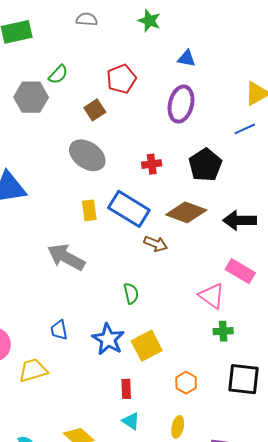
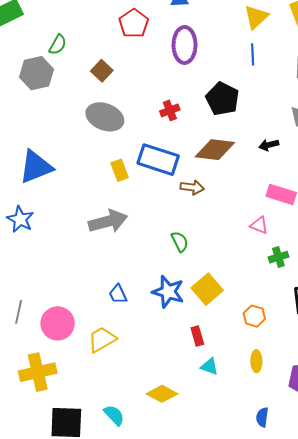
red pentagon: (121, 79) -> (134, 23), moved
blue line: (245, 129) -> (253, 54), turned -55
black arrow: (240, 220) -> (269, 145), size x0.6
gray arrow: (66, 257) -> (108, 221), turned 150
pink triangle: (212, 296) -> (259, 225), size x0.7

